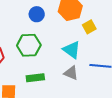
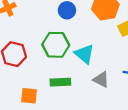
cyan triangle: (72, 50) -> (84, 54), moved

